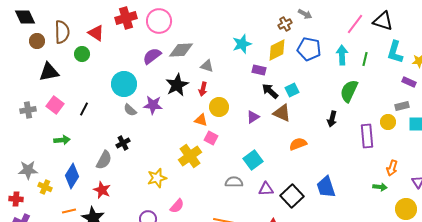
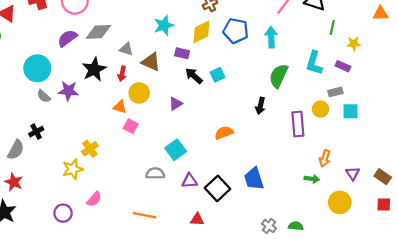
cyan L-shape: (395, 52) -> (314, 63), moved
green line: (365, 59) -> (332, 28), moved
brown triangle: (282, 113) -> (151, 62), moved
yellow cross: (190, 156) -> (90, 149), moved, size x0.7

